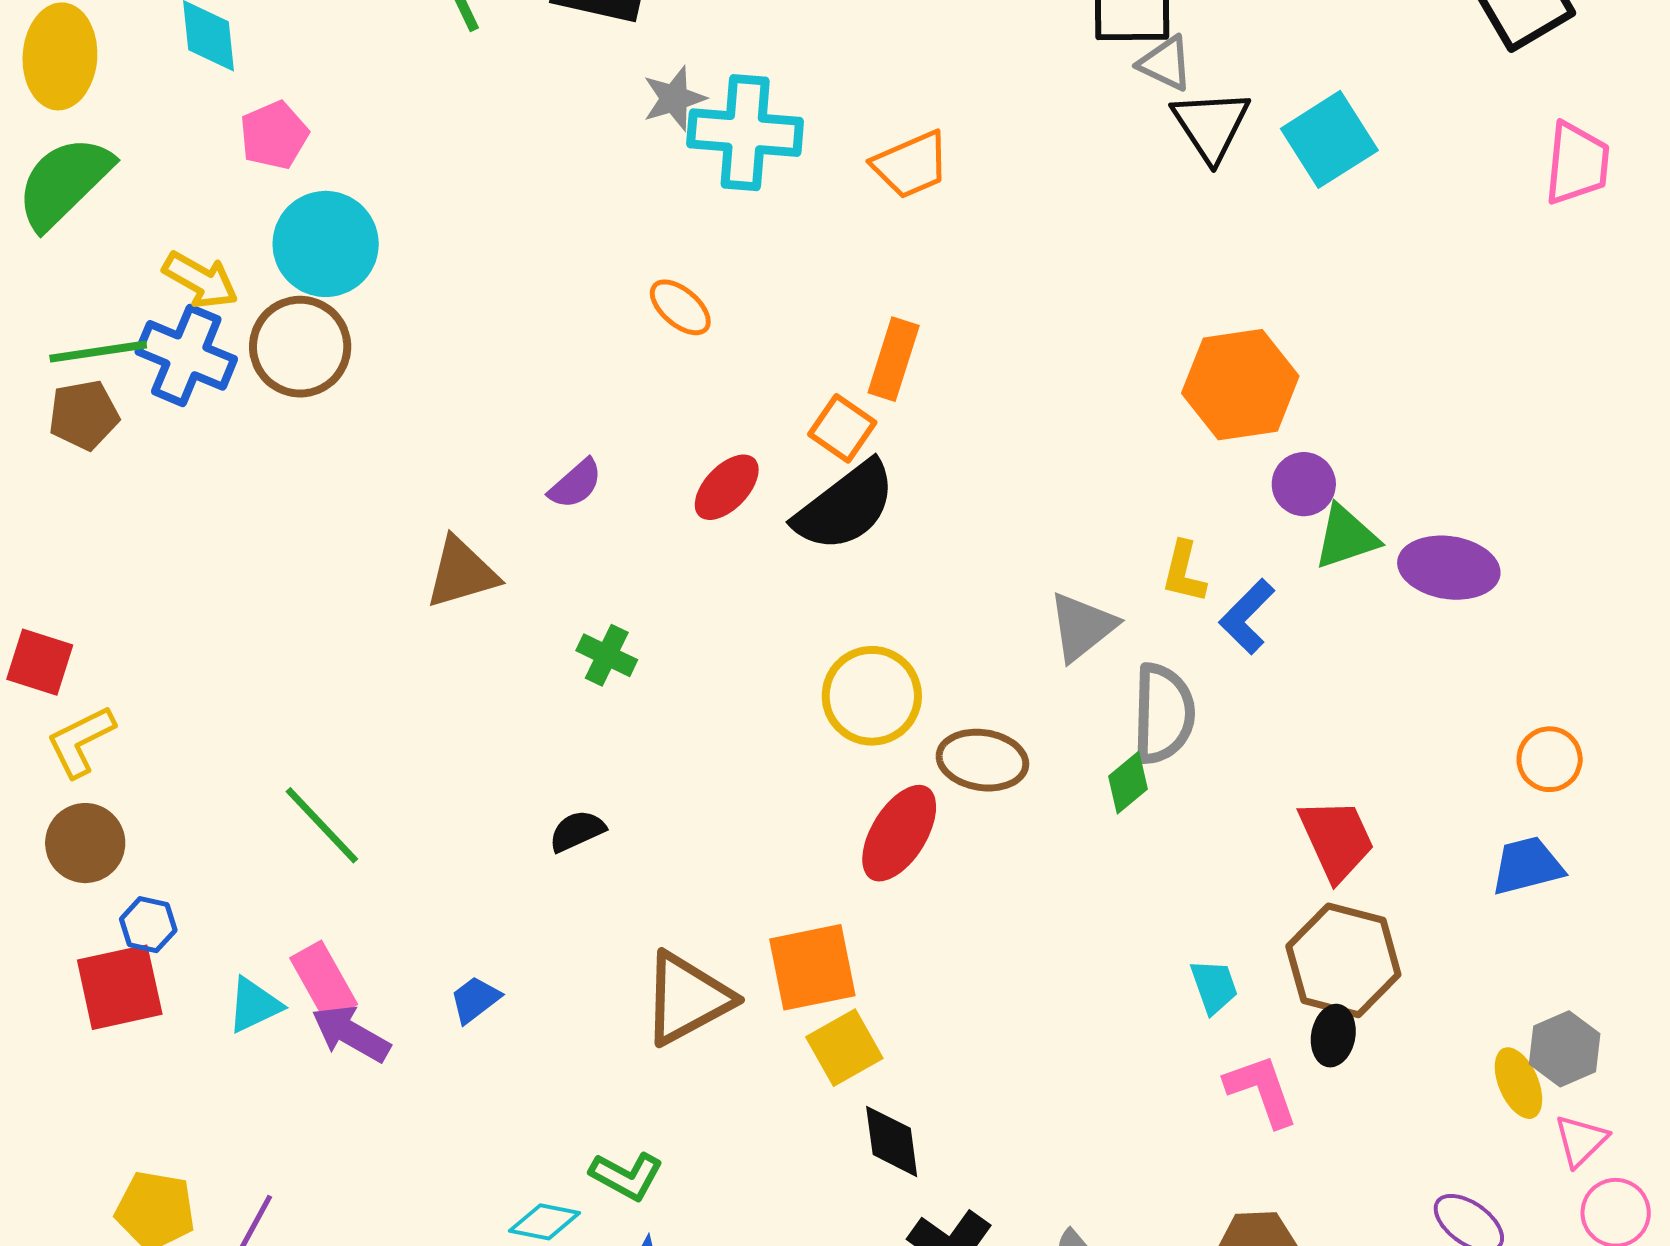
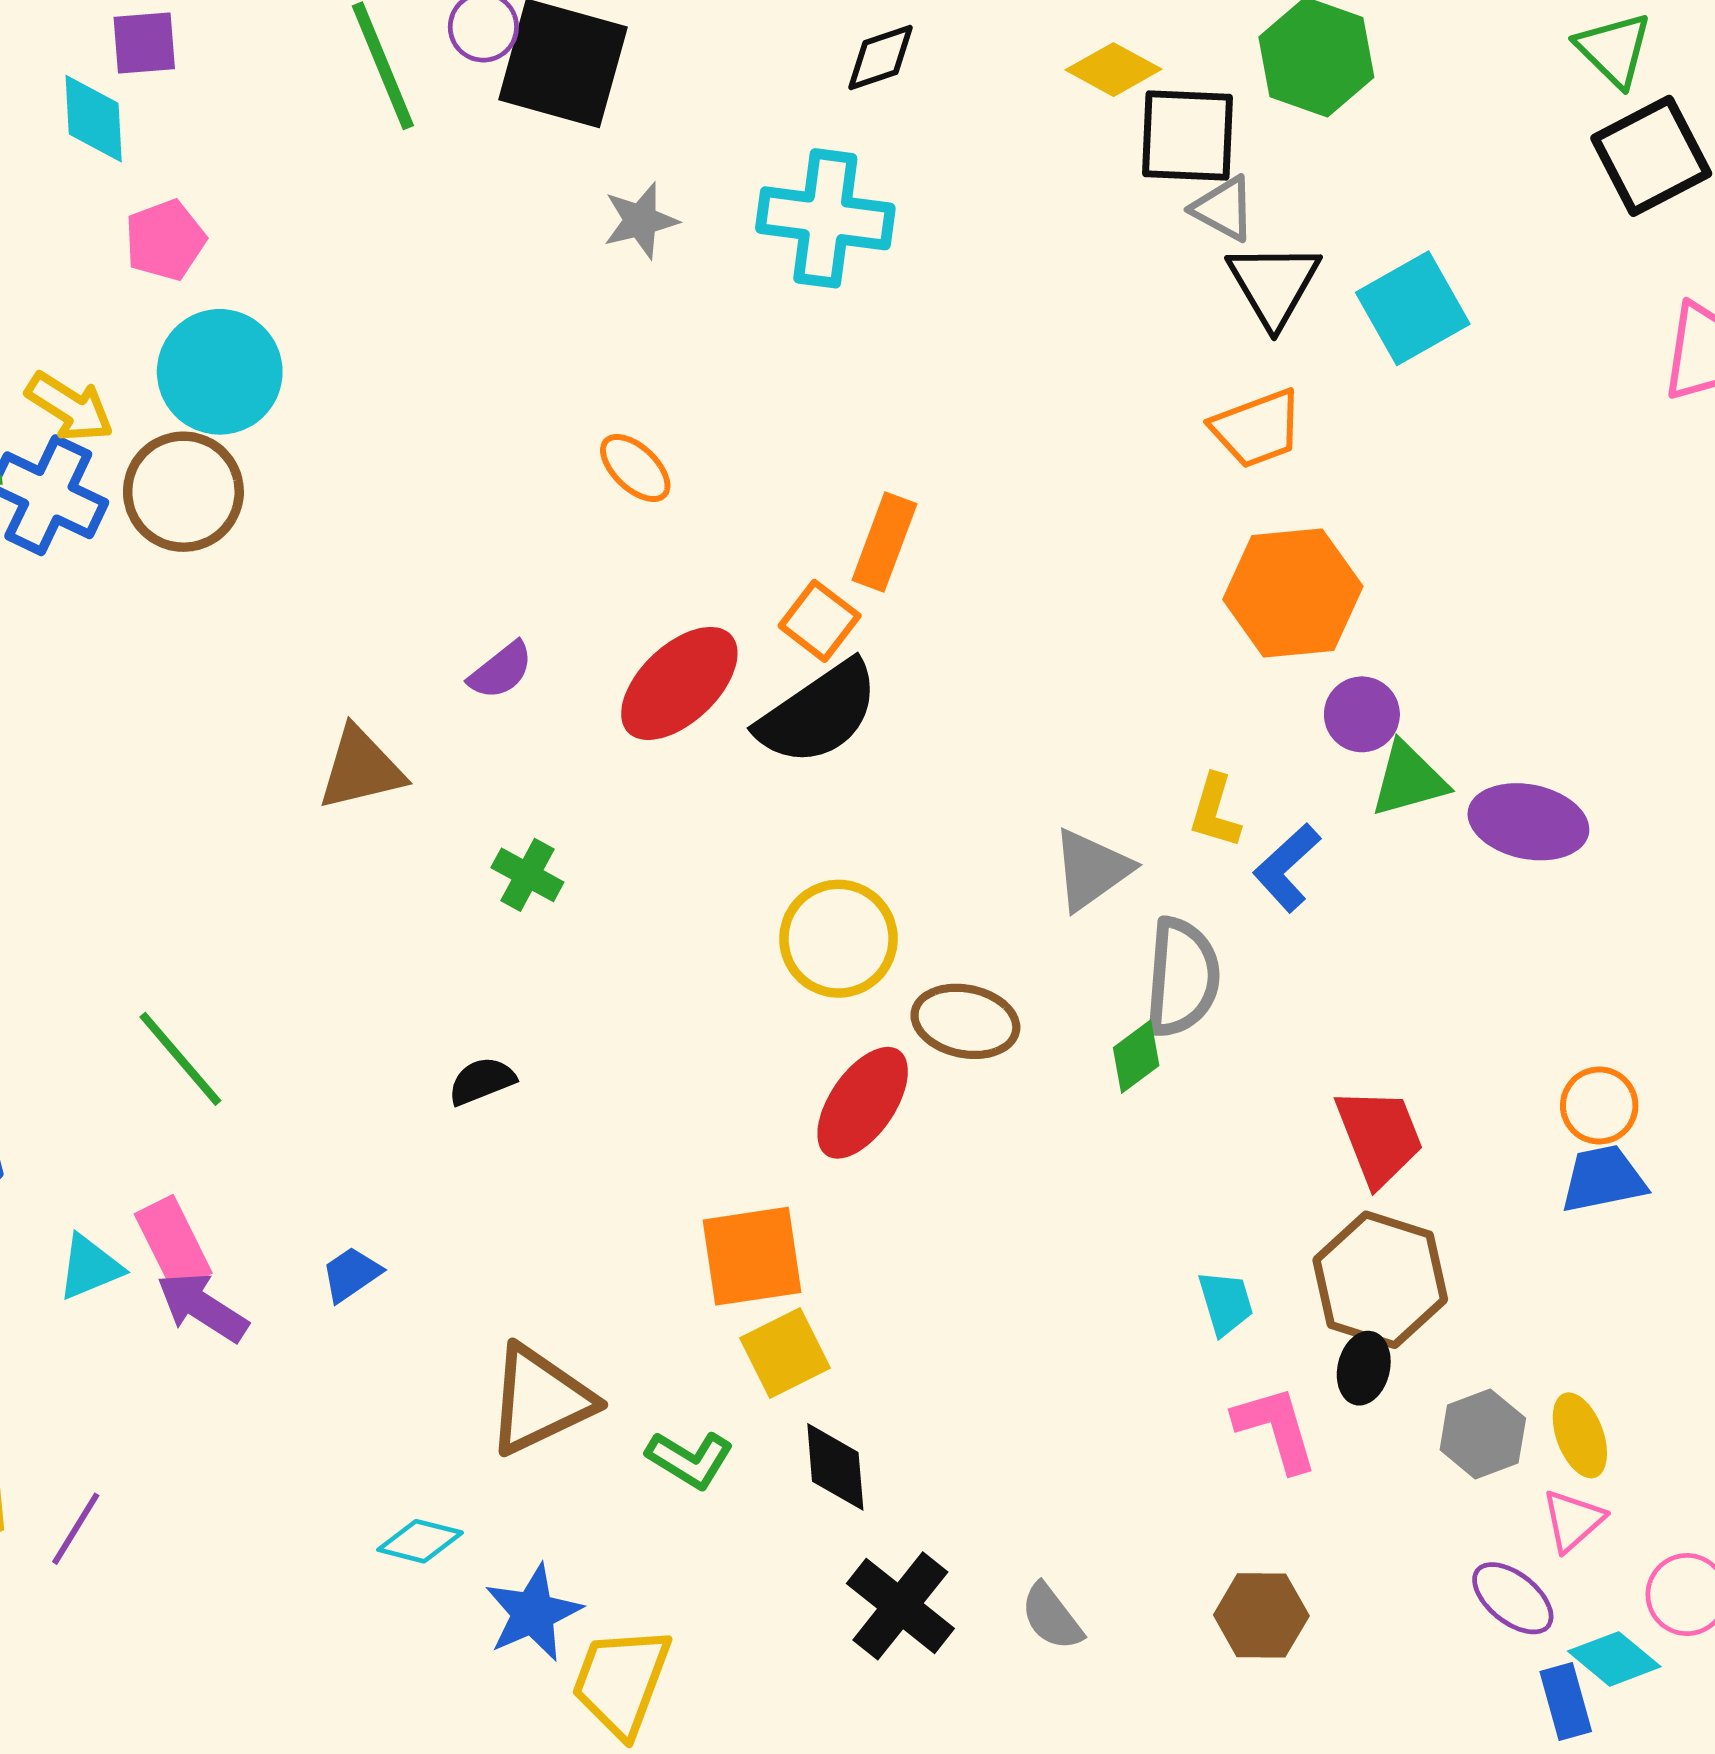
cyan cross: (745, 133) -> (825, 218), moved
orange trapezoid: (911, 165) -> (1257, 429), moved
red ellipse: (727, 487) -> (679, 683), size x1.5
orange circle: (1550, 759) -> (1599, 1105), moved
brown triangle: (687, 998) -> (540, 1400), moved
gray hexagon: (1565, 1049) -> (1483, 1434), moved
pink triangle: (1581, 1141) -> (1573, 1520), moved
green L-shape: (626, 1176) -> (690, 1459), moved

